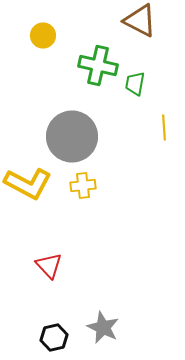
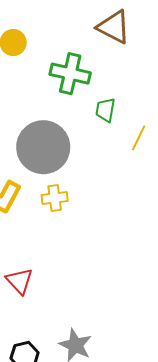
green trapezoid: (135, 84) -> (105, 110), moved
yellow line: (164, 128) -> (139, 138), turned 30

